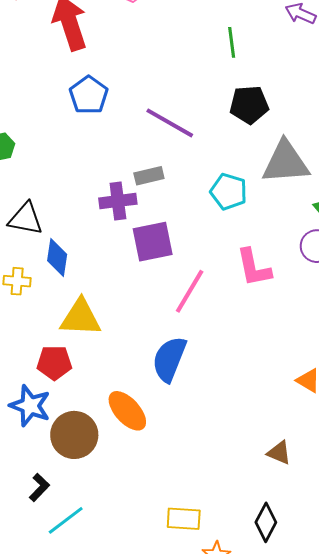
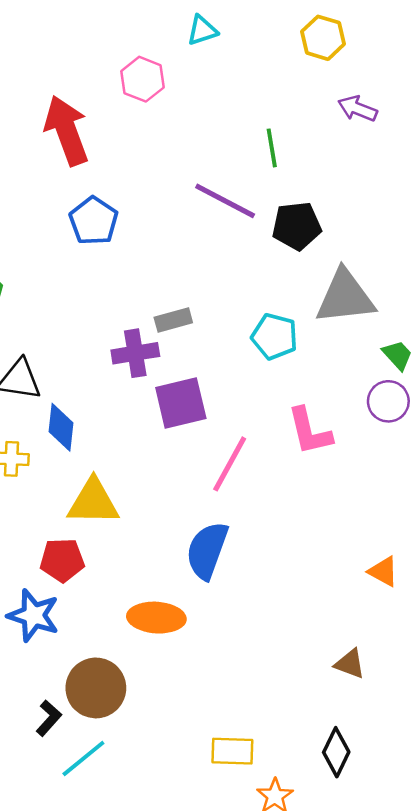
purple line: (170, 123) -> (225, 201), moved
orange ellipse: (127, 411) -> (156, 618), turned -42
brown circle: (74, 435) -> (96, 688), moved

